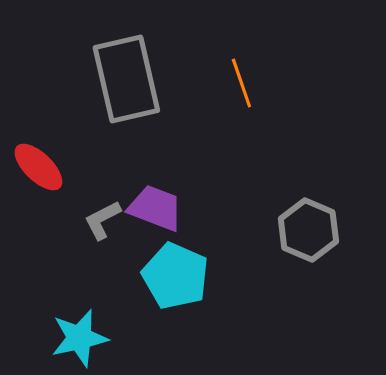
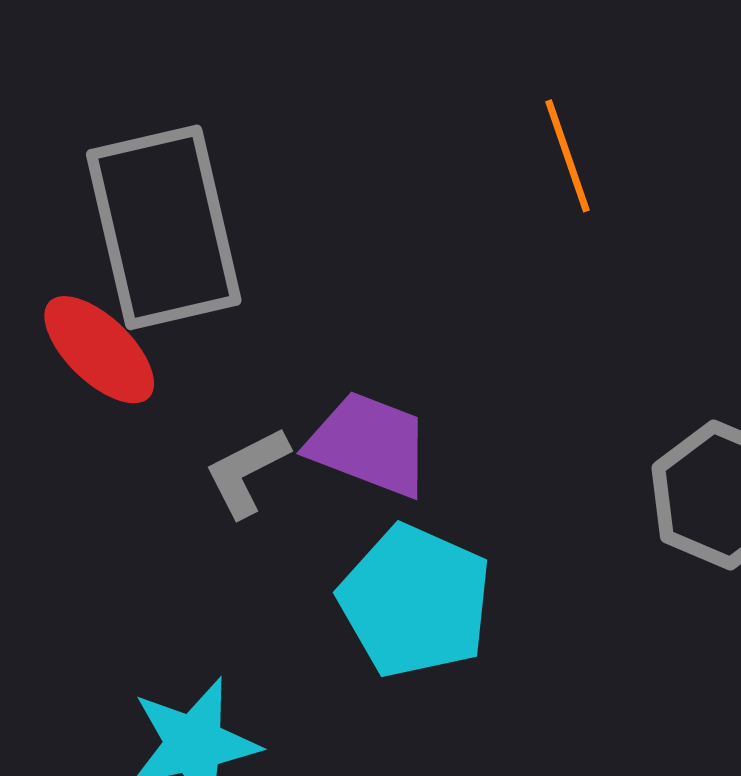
gray rectangle: (126, 79) -> (164, 227), moved

